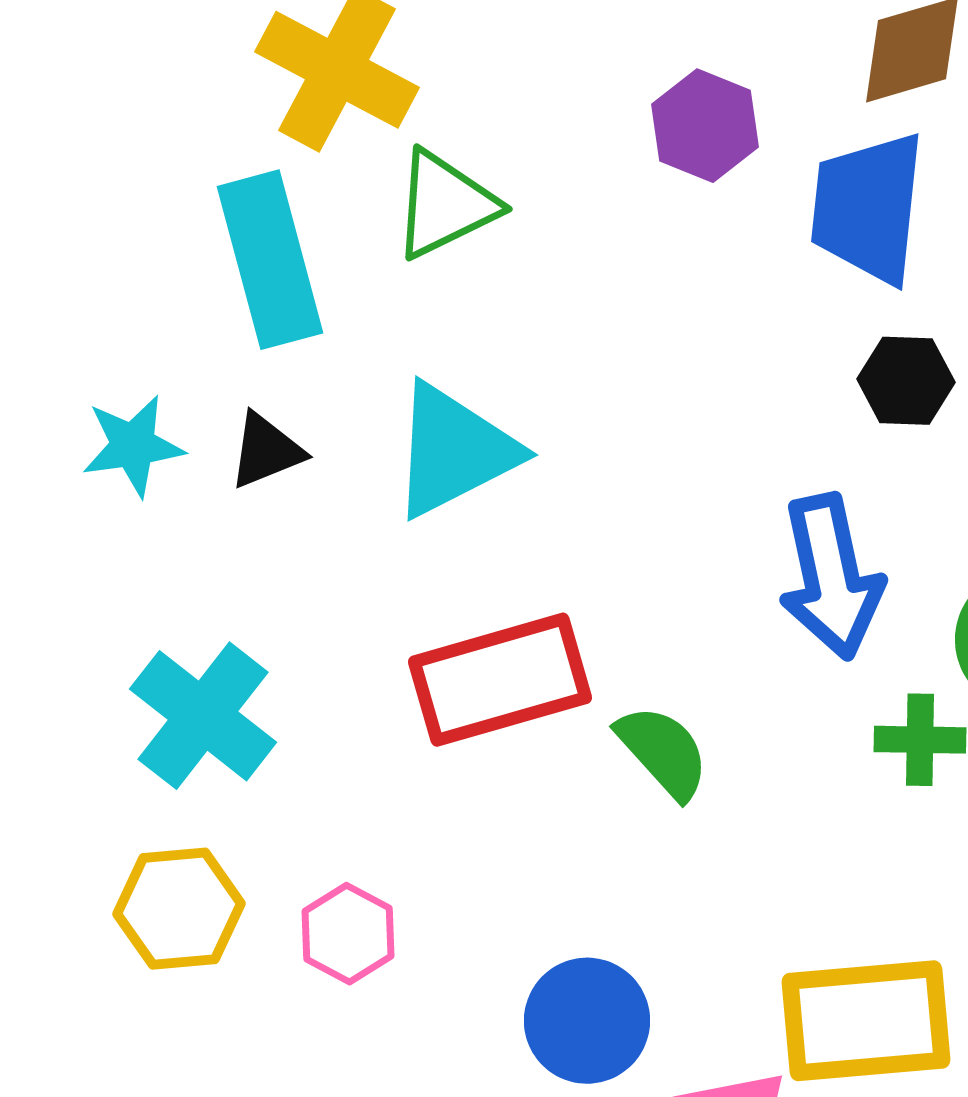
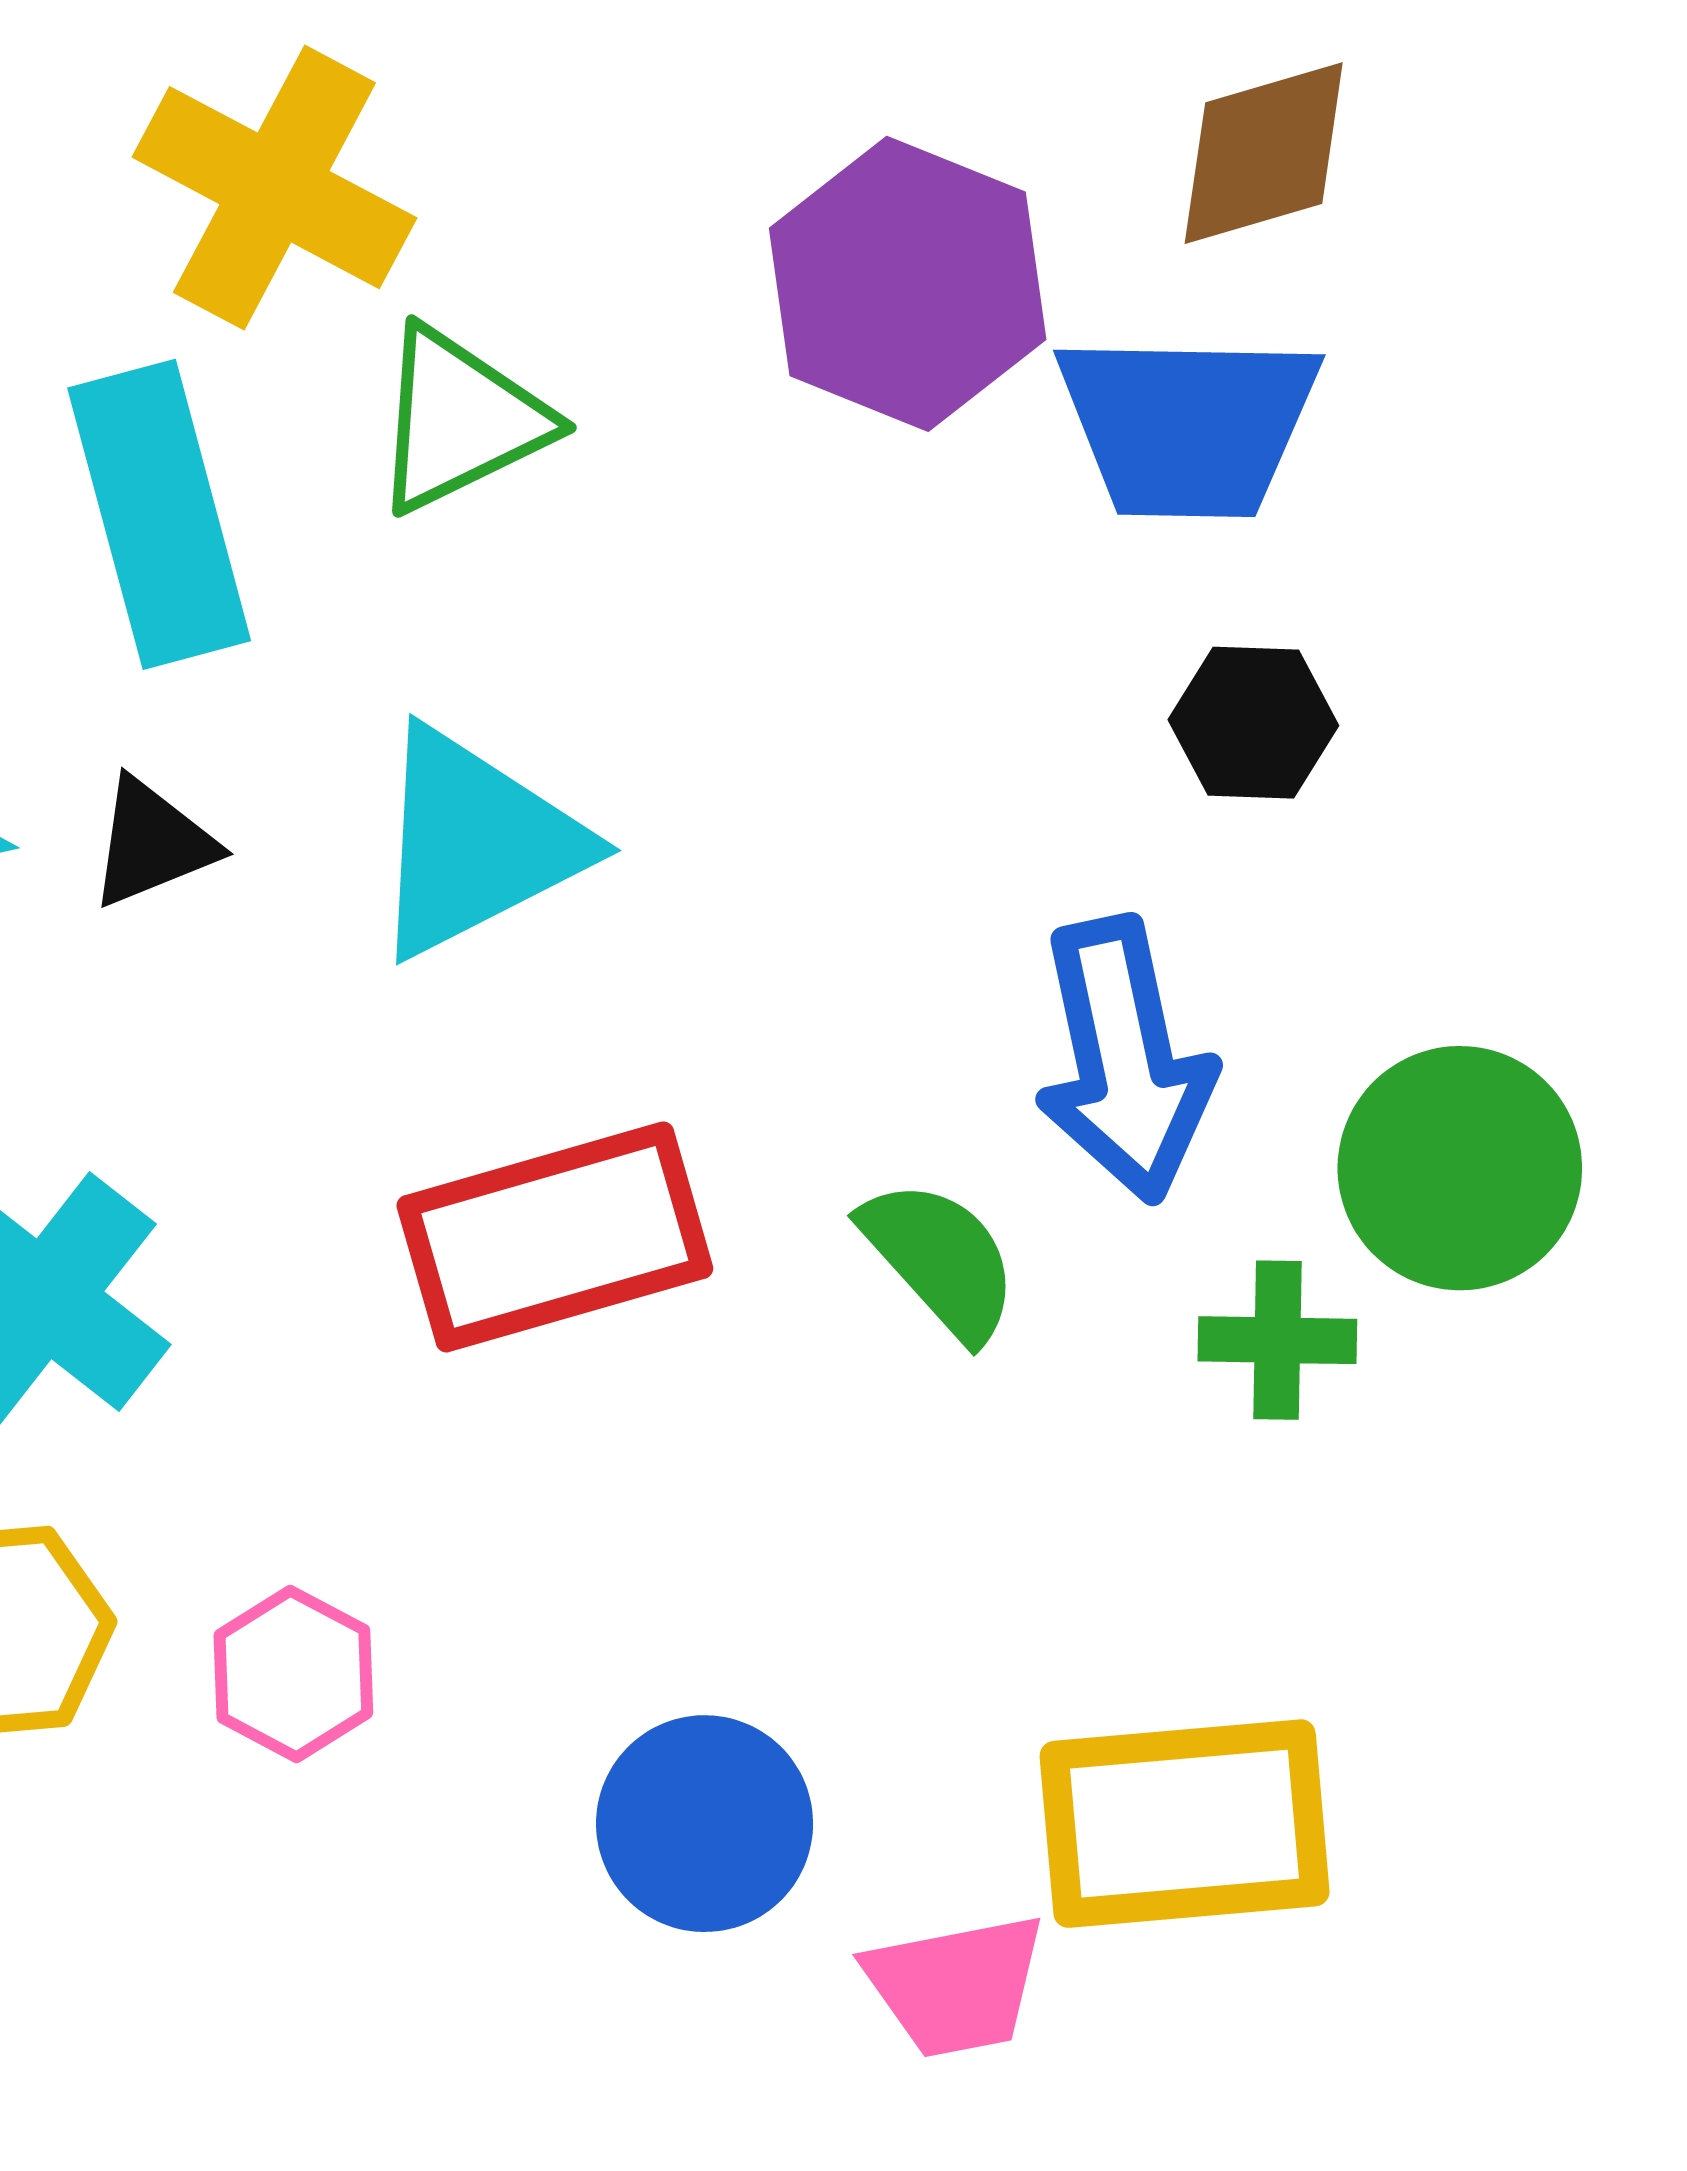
purple hexagon: (705, 126) -> (908, 284), size x1.5
blue trapezoid: (868, 208) -> (1188, 425), turned -95
green semicircle: (663, 752) -> (940, 1259), moved

